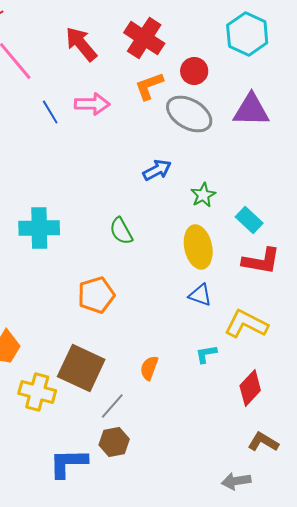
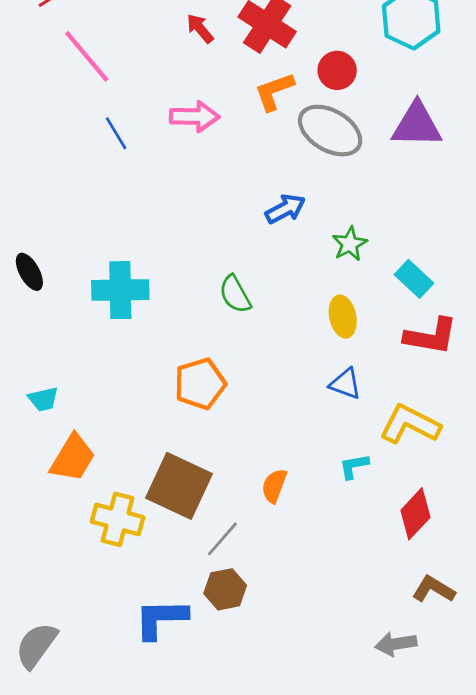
red arrow: (81, 44) -> (200, 28), moved, size x0.6
blue line: (50, 112) -> (116, 133), moved
yellow ellipse: (198, 247) -> (343, 317), size x0.7

